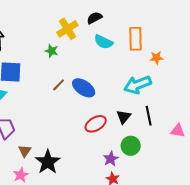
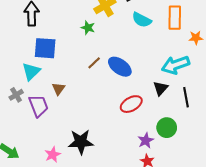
black triangle: (124, 117) -> (160, 88), moved
brown triangle: (25, 151) -> (58, 89), moved
black star: (48, 162) -> (81, 142), turned 30

